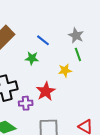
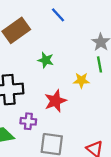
blue line: (43, 40) -> (58, 15), moved
purple cross: (26, 103) -> (28, 121), moved

